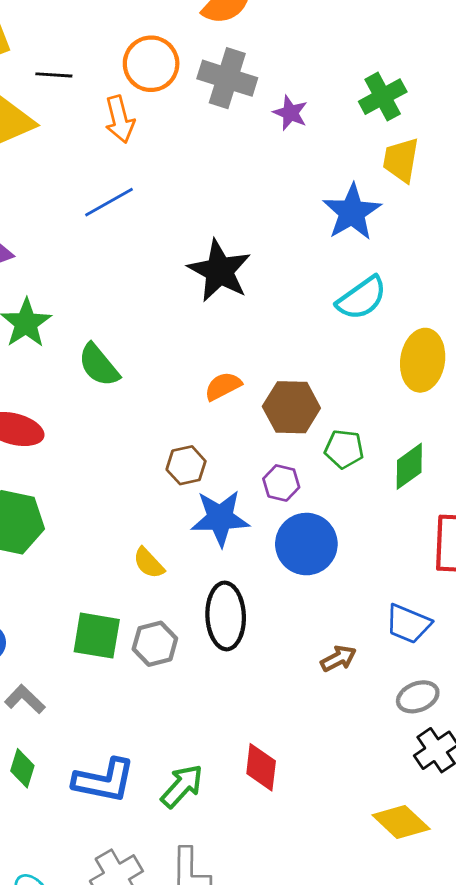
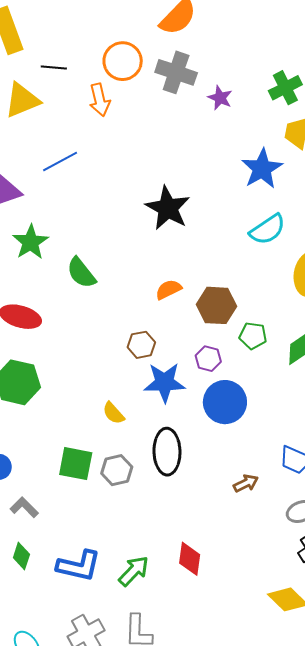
blue line: (109, 202) -> (60, 161), moved

